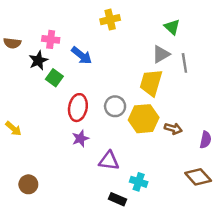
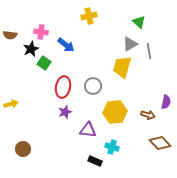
yellow hexagon: (144, 119) -> (115, 112), moved
yellow arrow: (13, 129) -> (11, 104), turned -56
brown arrow: (173, 129) -> (148, 115), moved
purple semicircle: (206, 140) -> (166, 102), moved

